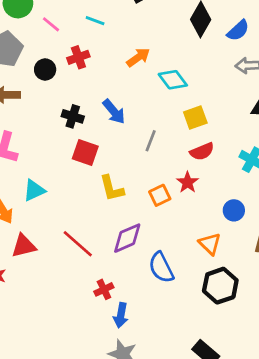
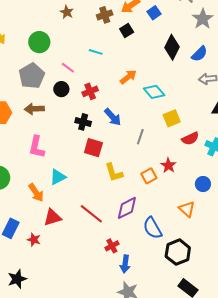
pink line: (51, 24) -> (68, 68), moved
red cross: (78, 57) -> (90, 91), moved
red semicircle: (202, 151) -> (190, 138), moved
black hexagon: (220, 286) -> (178, 252), moved

